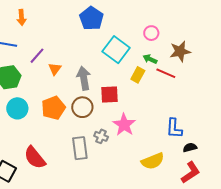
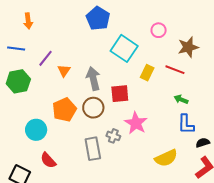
green arrow: (150, 59) -> (181, 99), moved
cyan circle: (17, 108) -> (36, 130), moved
red semicircle: (35, 158) -> (48, 160), size x0.7

